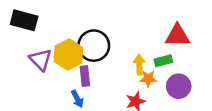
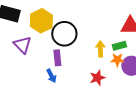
yellow hexagon: (68, 54) -> (41, 21), moved
orange star: (148, 79) -> (117, 60), moved

